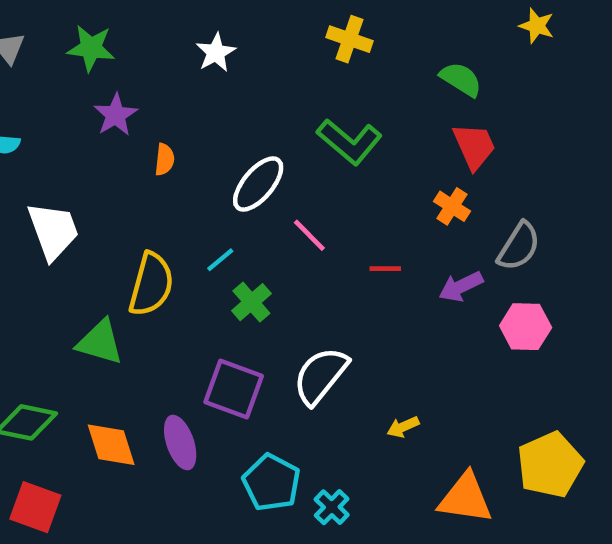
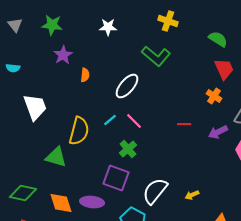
white star: (216, 53) -> (108, 27), turned 30
green L-shape: (349, 142) -> (156, 56), moved
pink line: (309, 235) -> (134, 121), moved
green cross: (251, 302) -> (128, 149), moved
white semicircle: (321, 376) -> (155, 191), moved
purple ellipse: (180, 442) -> (92, 202), turned -65

